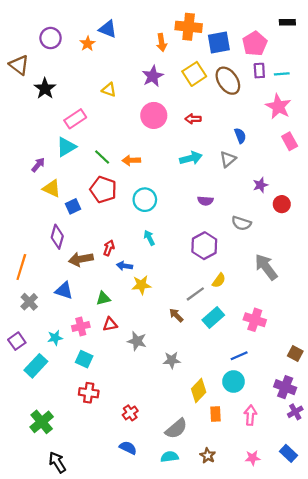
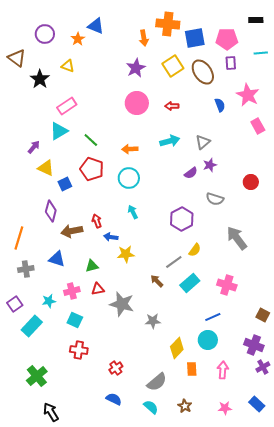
pink pentagon: (255, 44) -> (227, 39), turned 30
cyan line: (282, 74) -> (261, 53), moved
yellow triangle: (109, 90) -> (68, 66), moved
blue semicircle: (240, 136) -> (220, 105), moved
orange arrow: (131, 160) -> (130, 149), moved
purple star: (260, 185) -> (210, 165), moved
purple semicircle: (205, 201) -> (191, 173), moved, turned -40
red arrow: (109, 248) -> (97, 221), turned -40
gray cross: (29, 302) -> (26, 269), turned 35
gray star: (137, 341) -> (122, 304), size x1.4
cyan semicircle: (170, 457) -> (151, 407), turned 49

